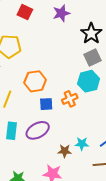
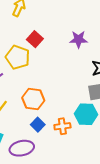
red square: (25, 12) -> (35, 39), moved
blue square: (46, 104) -> (38, 125), turned 32

